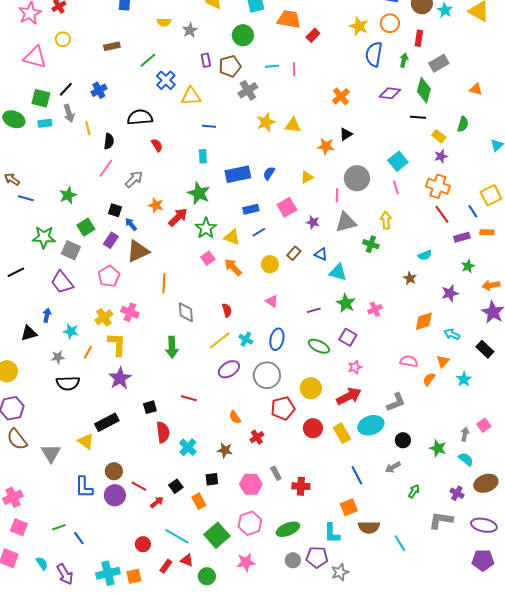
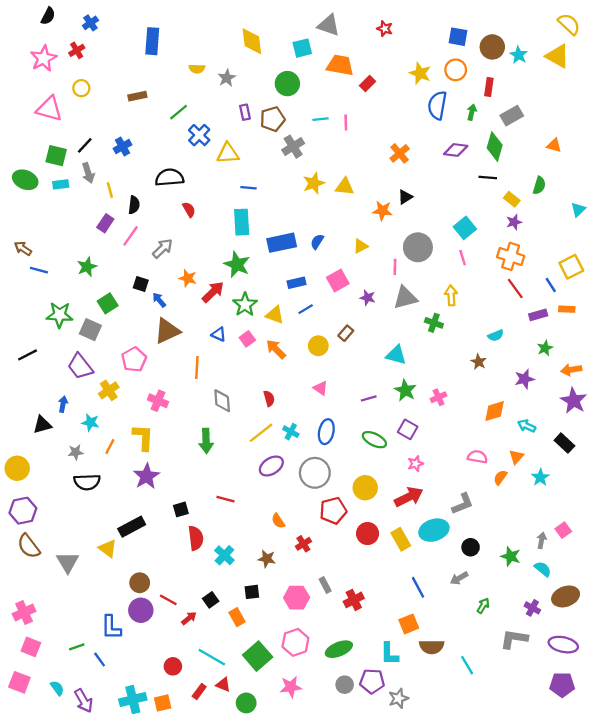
cyan rectangle: (203, 156) -> (242, 222), size x1.6
purple rectangle: (111, 240) -> (105, 223), moved
blue triangle: (321, 254) -> (219, 334), moved
yellow cross: (104, 317) -> (109, 390), moved
red cross: (301, 486) -> (354, 600), turned -30
blue L-shape: (84, 487) -> (111, 627), moved

